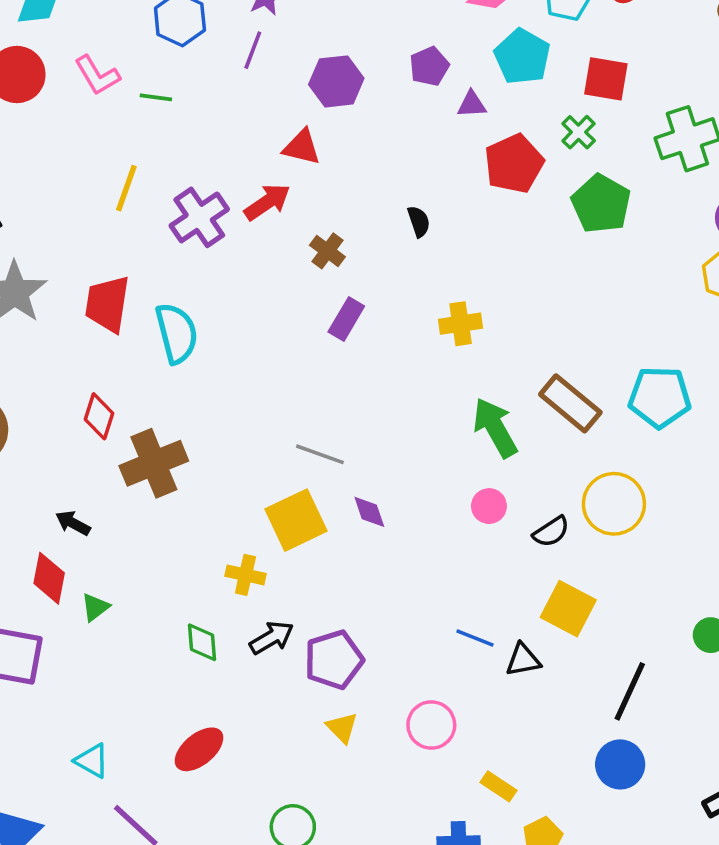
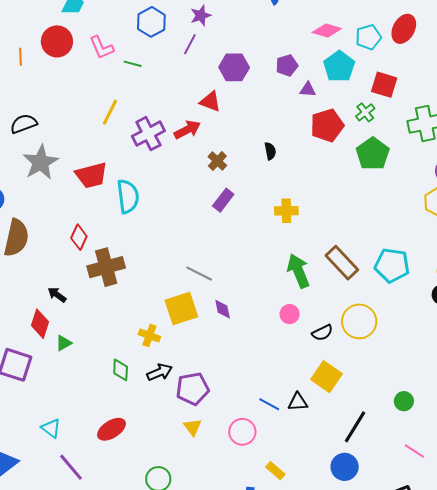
red trapezoid: (107, 304) -> (91, 175), turned -120
blue line: (475, 638) -> (269, 404), moved

